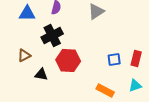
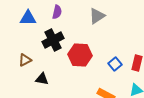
blue square: (114, 59) -> (115, 64), turned -32
red hexagon: (68, 60) -> (80, 55), moved

